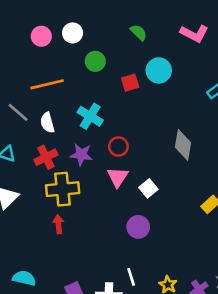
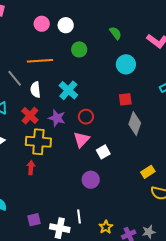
red square: (130, 83) -> (125, 99), moved
red cross: (46, 157) -> (30, 116), turned -30

